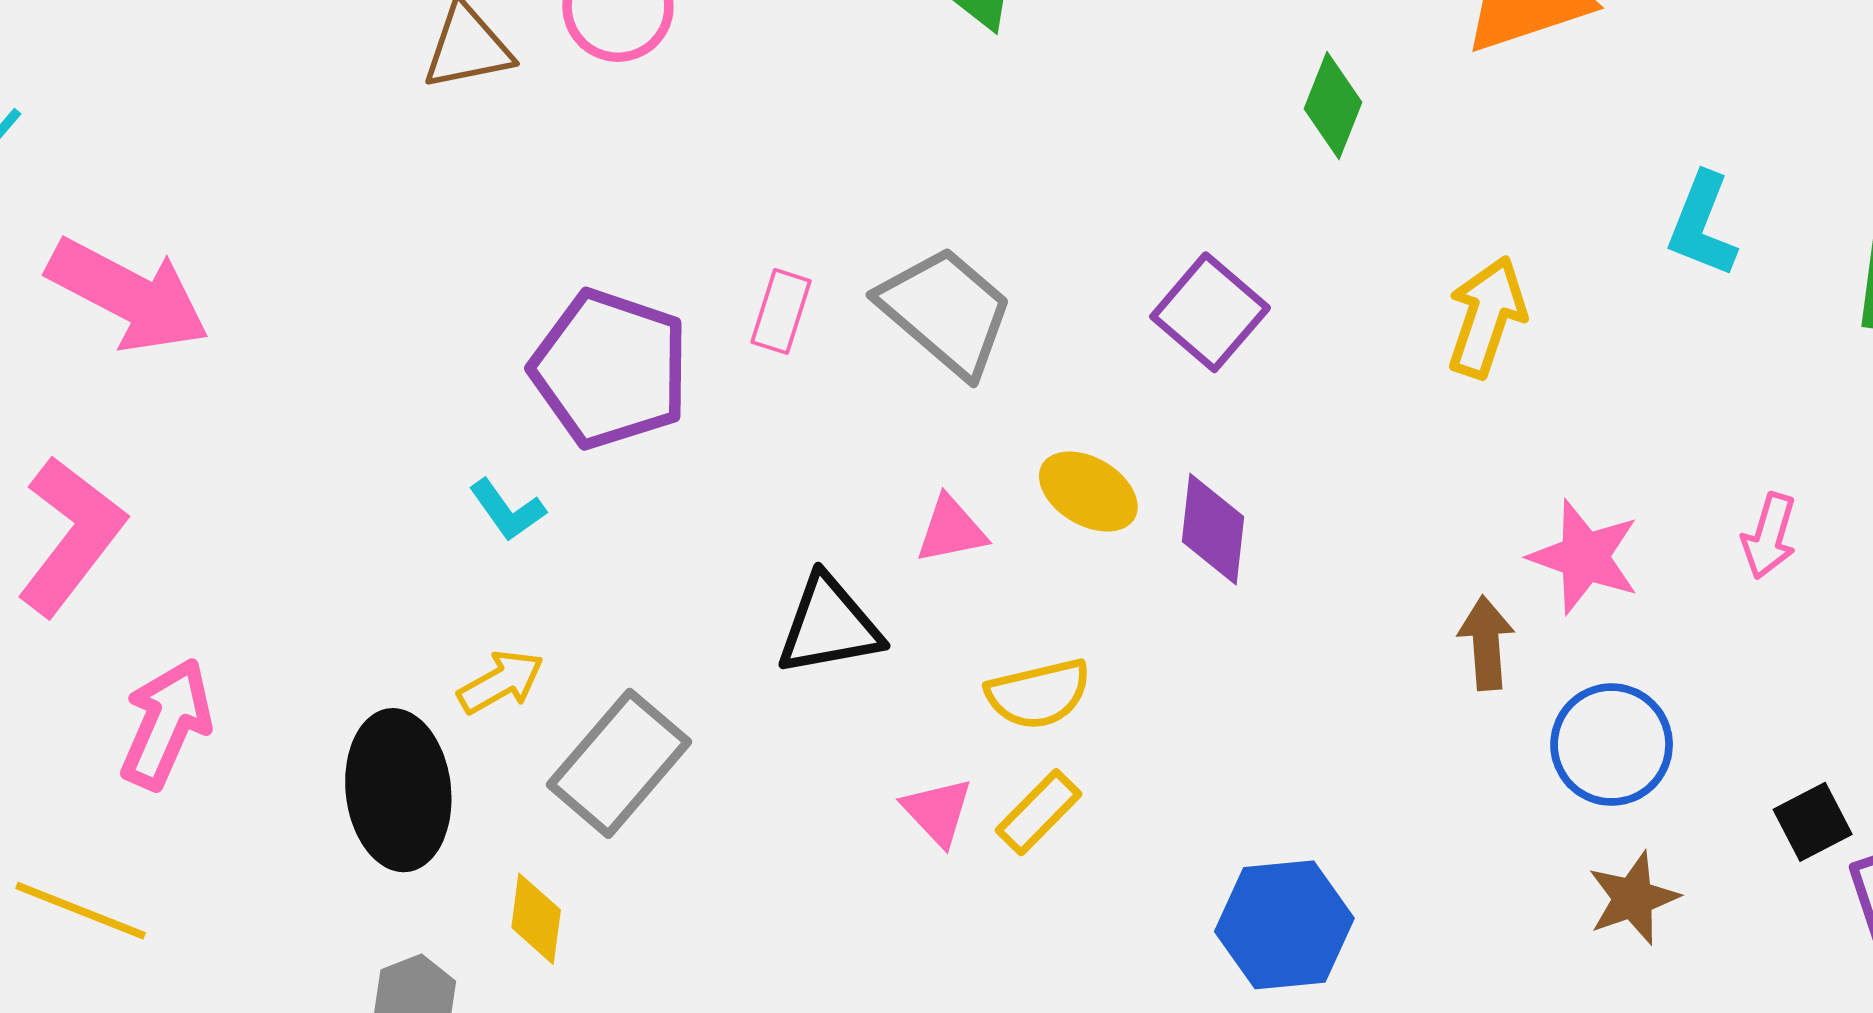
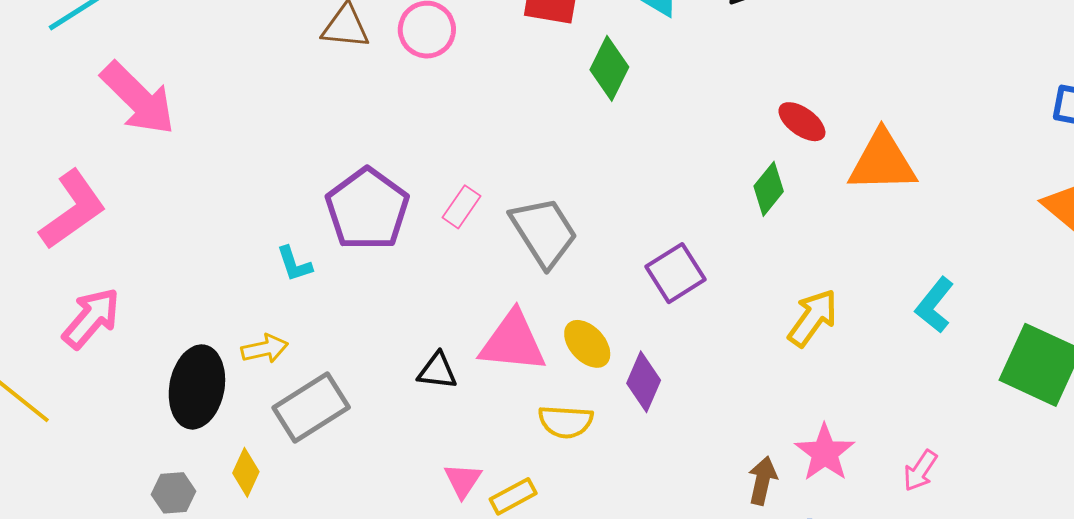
pink triangle: (951, 530) -> (513, 342), size x1.8
black triangle: (829, 626) -> (437, 371), size x0.7
yellow semicircle: (1038, 694) -> (566, 422), moved

